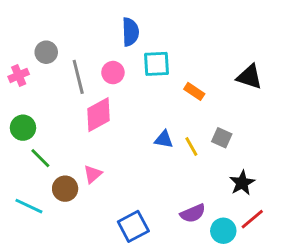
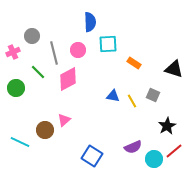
black triangle: (249, 77) -> (174, 69), moved
green line: (40, 158) -> (38, 72), moved
blue square: (133, 226) -> (92, 156), turned -30

